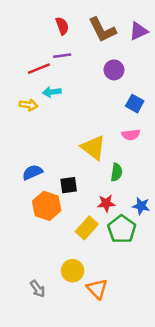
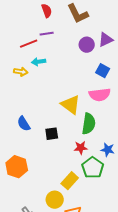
purple triangle: (139, 31) -> (106, 40), moved
pink semicircle: (131, 135) -> (100, 95), size x1.5
blue semicircle: (32, 172) -> (24, 124), turned -98
green semicircle: (117, 172) -> (89, 124), size x1.5
orange hexagon: (47, 206) -> (17, 167), moved
yellow rectangle: (87, 228) -> (70, 181), moved

